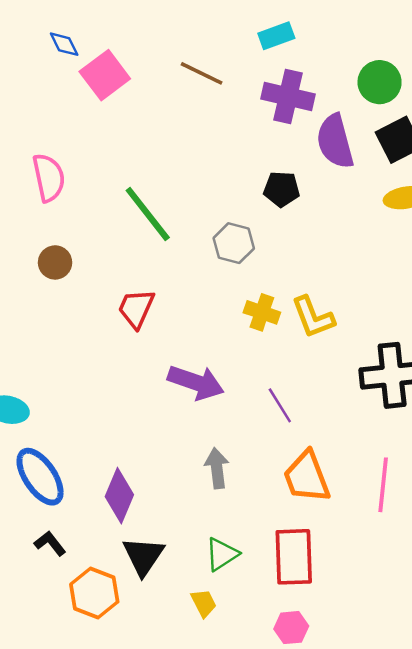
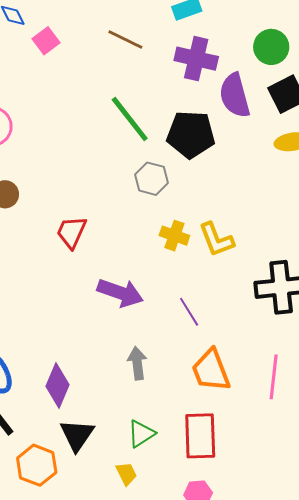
pink square: (105, 75) -> (46, 41), size x0.7
black pentagon: (282, 189) -> (191, 134), size x1.6
green line: (148, 214) -> (130, 119), moved

